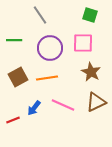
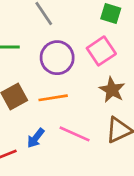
pink square: (83, 43) -> (101, 51), turned -35

